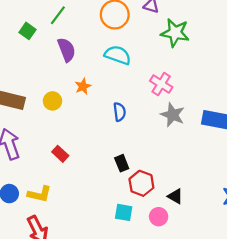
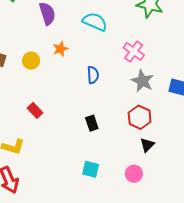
red hexagon: (141, 183) -> (140, 117), moved
black triangle: (175, 196) -> (147, 145), moved, turned 42
pink circle: (159, 217) -> (134, 174), moved

